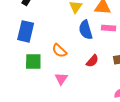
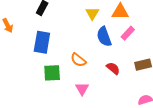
pink rectangle: (109, 28) -> (128, 33), turned -48
red semicircle: (92, 61) -> (113, 68), turned -88

